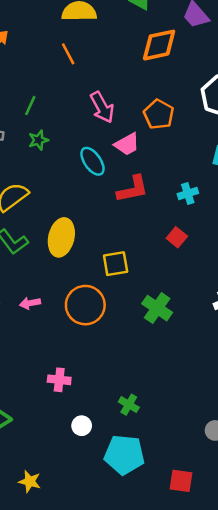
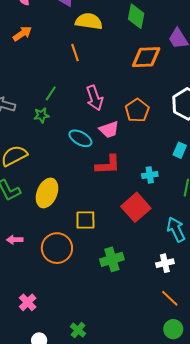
green line: (30, 106) -> (51, 93), moved
cyan ellipse: (92, 161) -> (80, 138), turned -35
red square: (177, 237) -> (136, 207), size x1.8
green cross: (157, 308) -> (112, 259), turned 30
pink cross: (59, 380) -> (28, 302), turned 30

